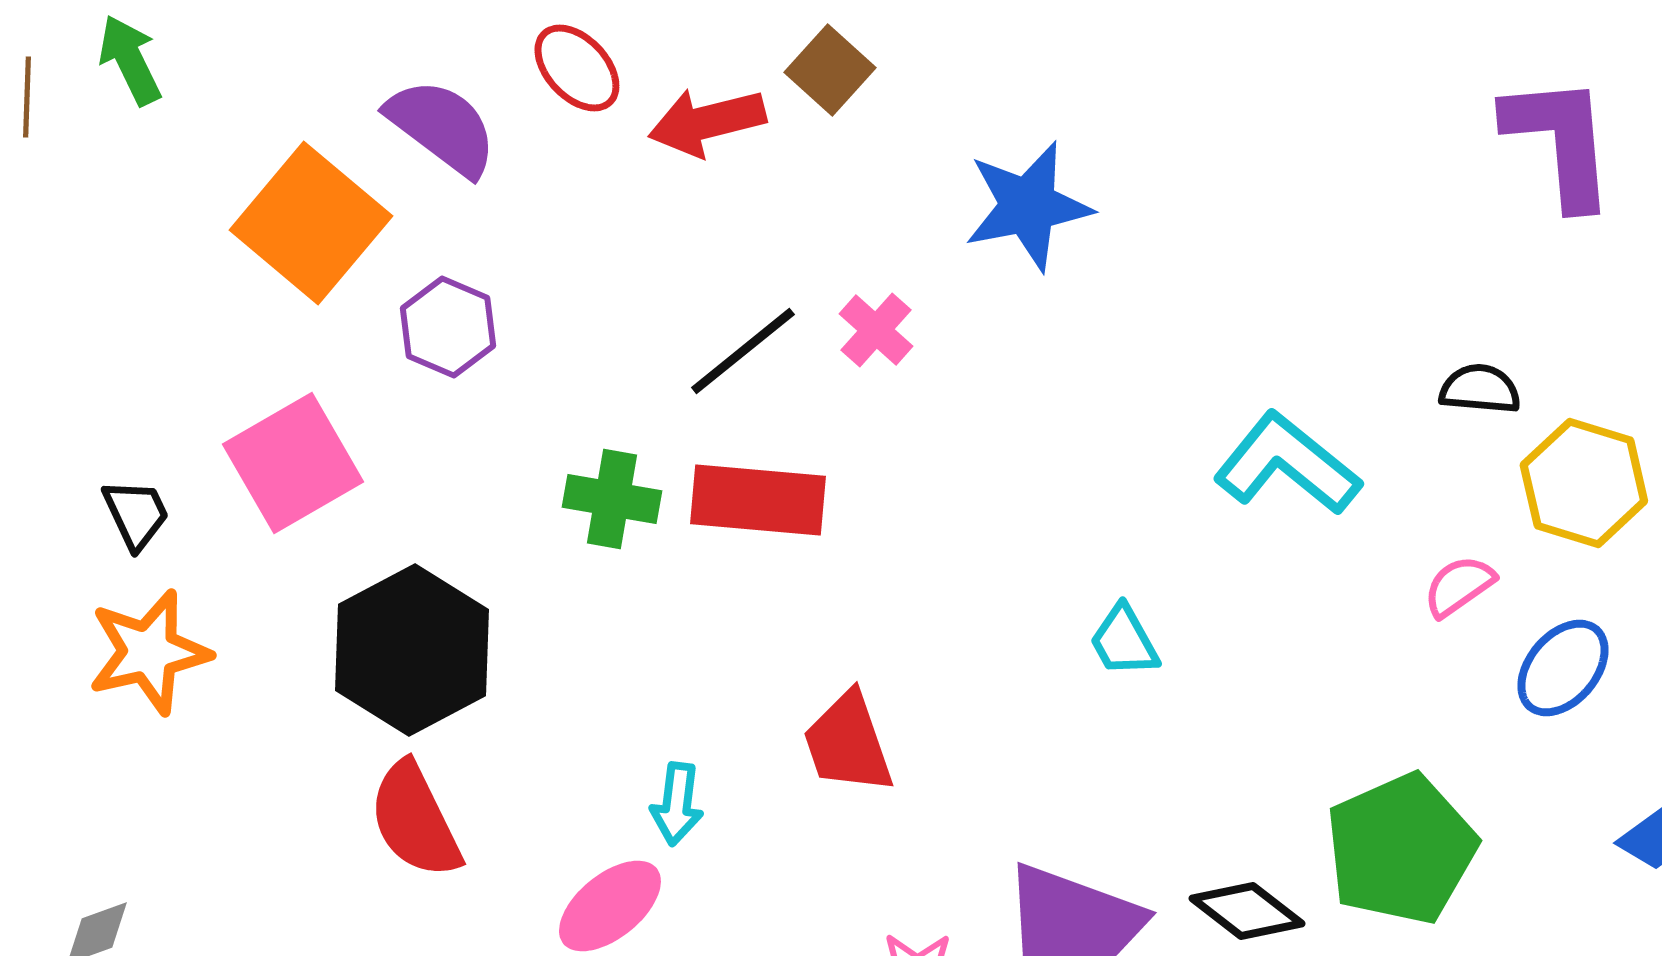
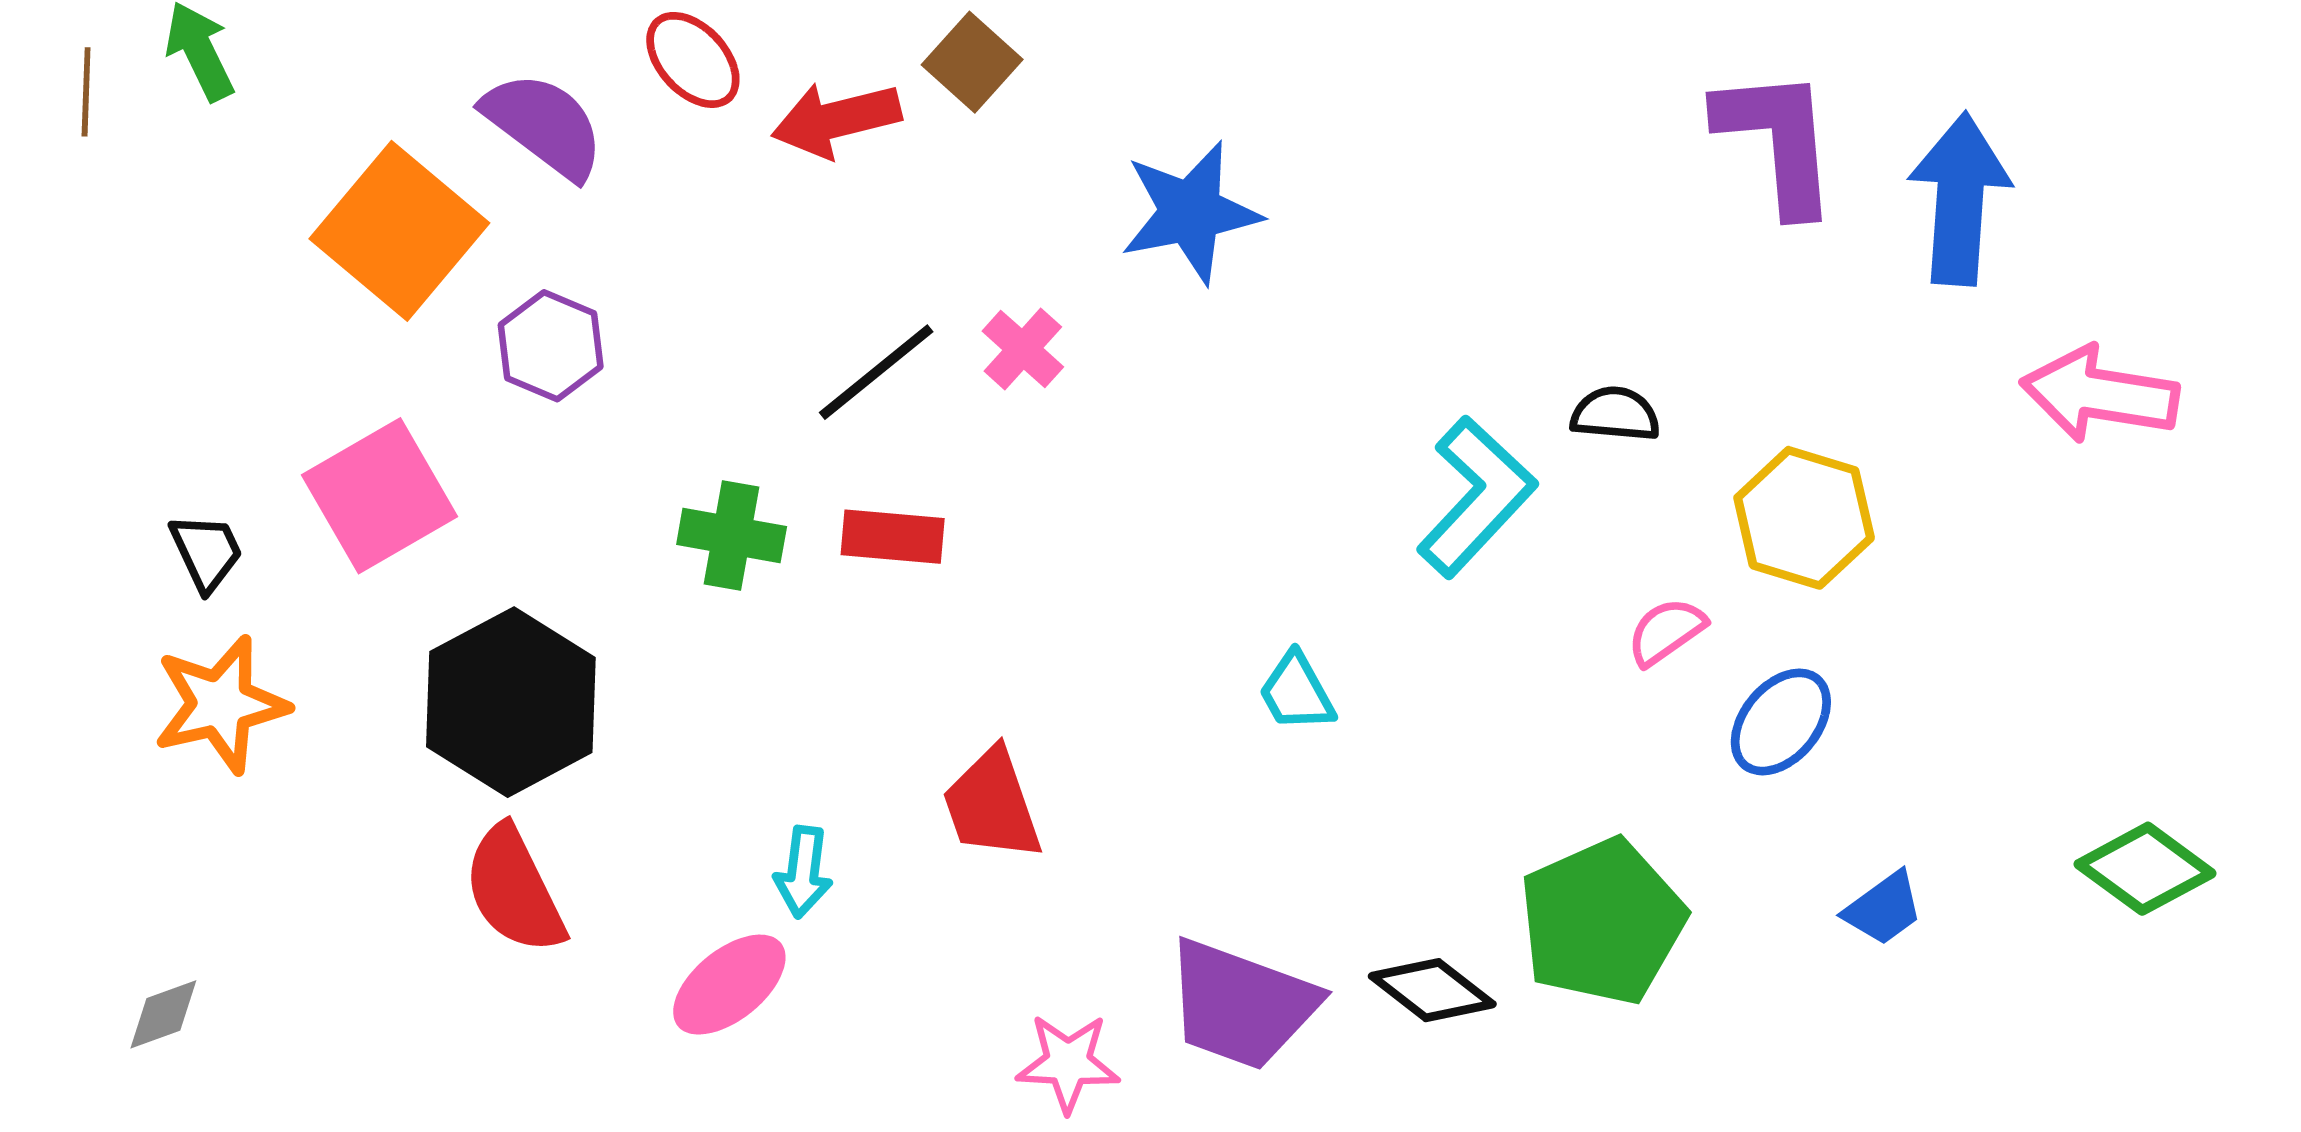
black semicircle: (1480, 389) -> (1615, 414), moved
cyan L-shape: (1287, 464) -> (1476, 497), turned 94
red rectangle: (758, 500) -> (893, 537), size x0.7

